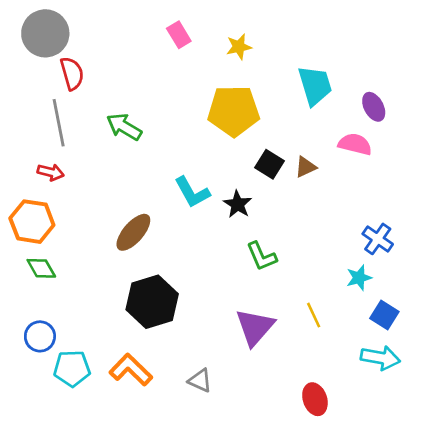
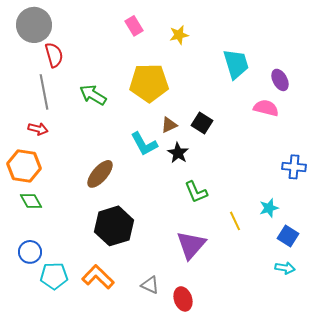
yellow pentagon: (234, 111) -> (149, 83), moved
brown triangle: (306, 167) -> (169, 125), moved
blue cross: (378, 239) -> (294, 167), moved, turned -30
yellow line: (314, 315) -> (235, 221), moved
cyan arrow: (380, 358) -> (285, 268), size x0.7
red ellipse: (315, 399) -> (183, 299), moved

